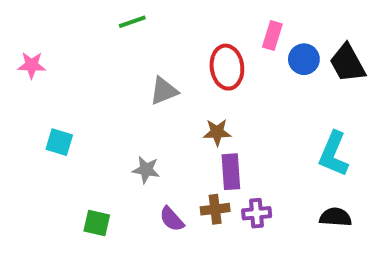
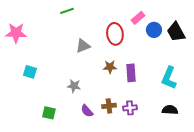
pink rectangle: (272, 36) -> (138, 18), turned 32
pink star: (32, 65) -> (16, 33), size x1.5
purple rectangle: (231, 172) -> (131, 73), moved

